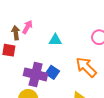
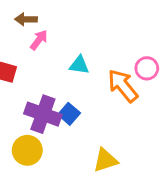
brown arrow: (16, 33) -> (26, 19), moved, turned -88
orange arrow: (86, 67) -> (123, 86), moved

